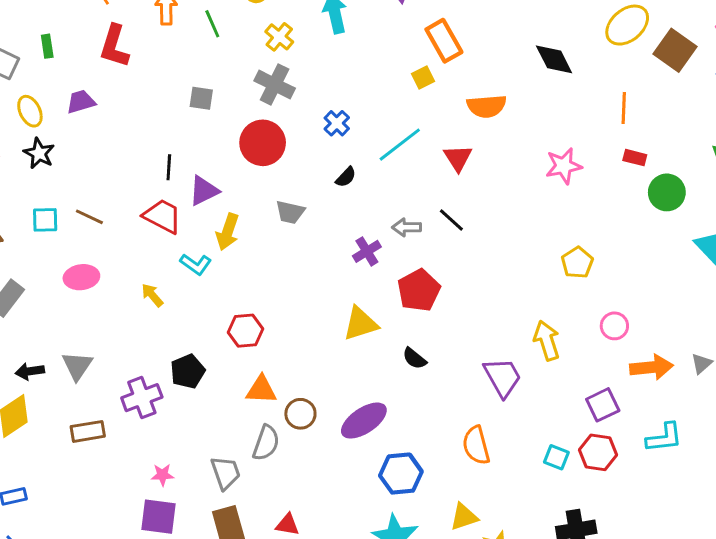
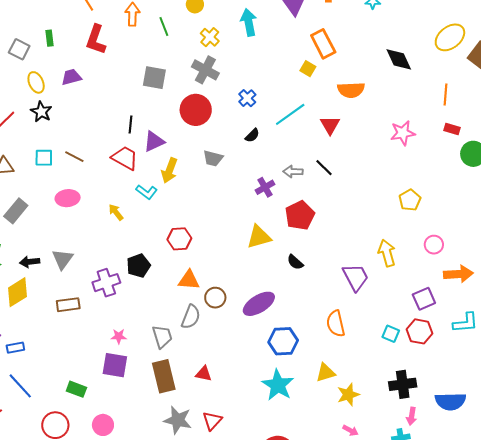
yellow square: (423, 77) -> (308, 69), turned -35
gray square: (201, 98) -> (154, 78), size x1.4

